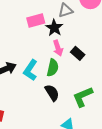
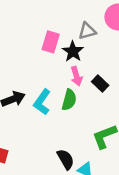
pink rectangle: (36, 20) -> (51, 42), turned -60
black semicircle: (52, 93) -> (66, 159), moved

